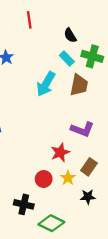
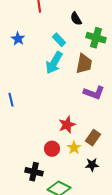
cyan rectangle: (67, 59) -> (59, 40), moved
purple L-shape: (82, 129) -> (94, 93), moved

